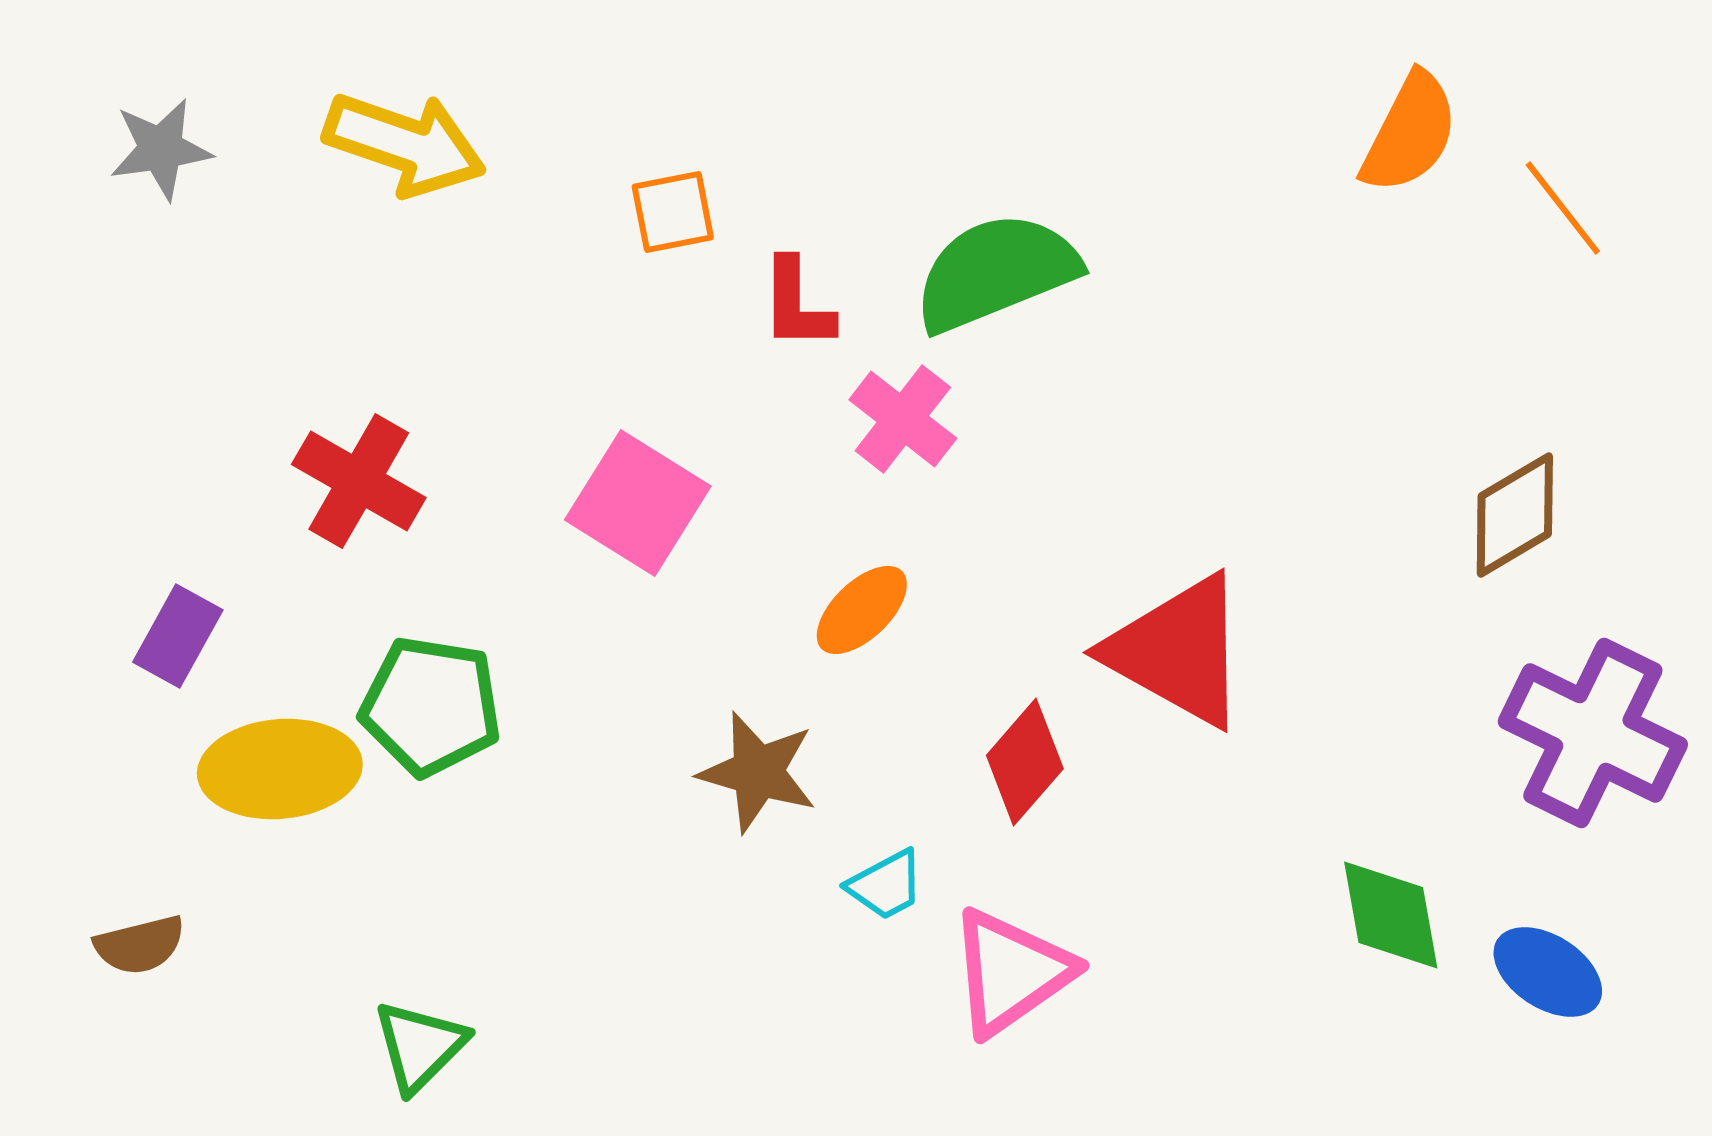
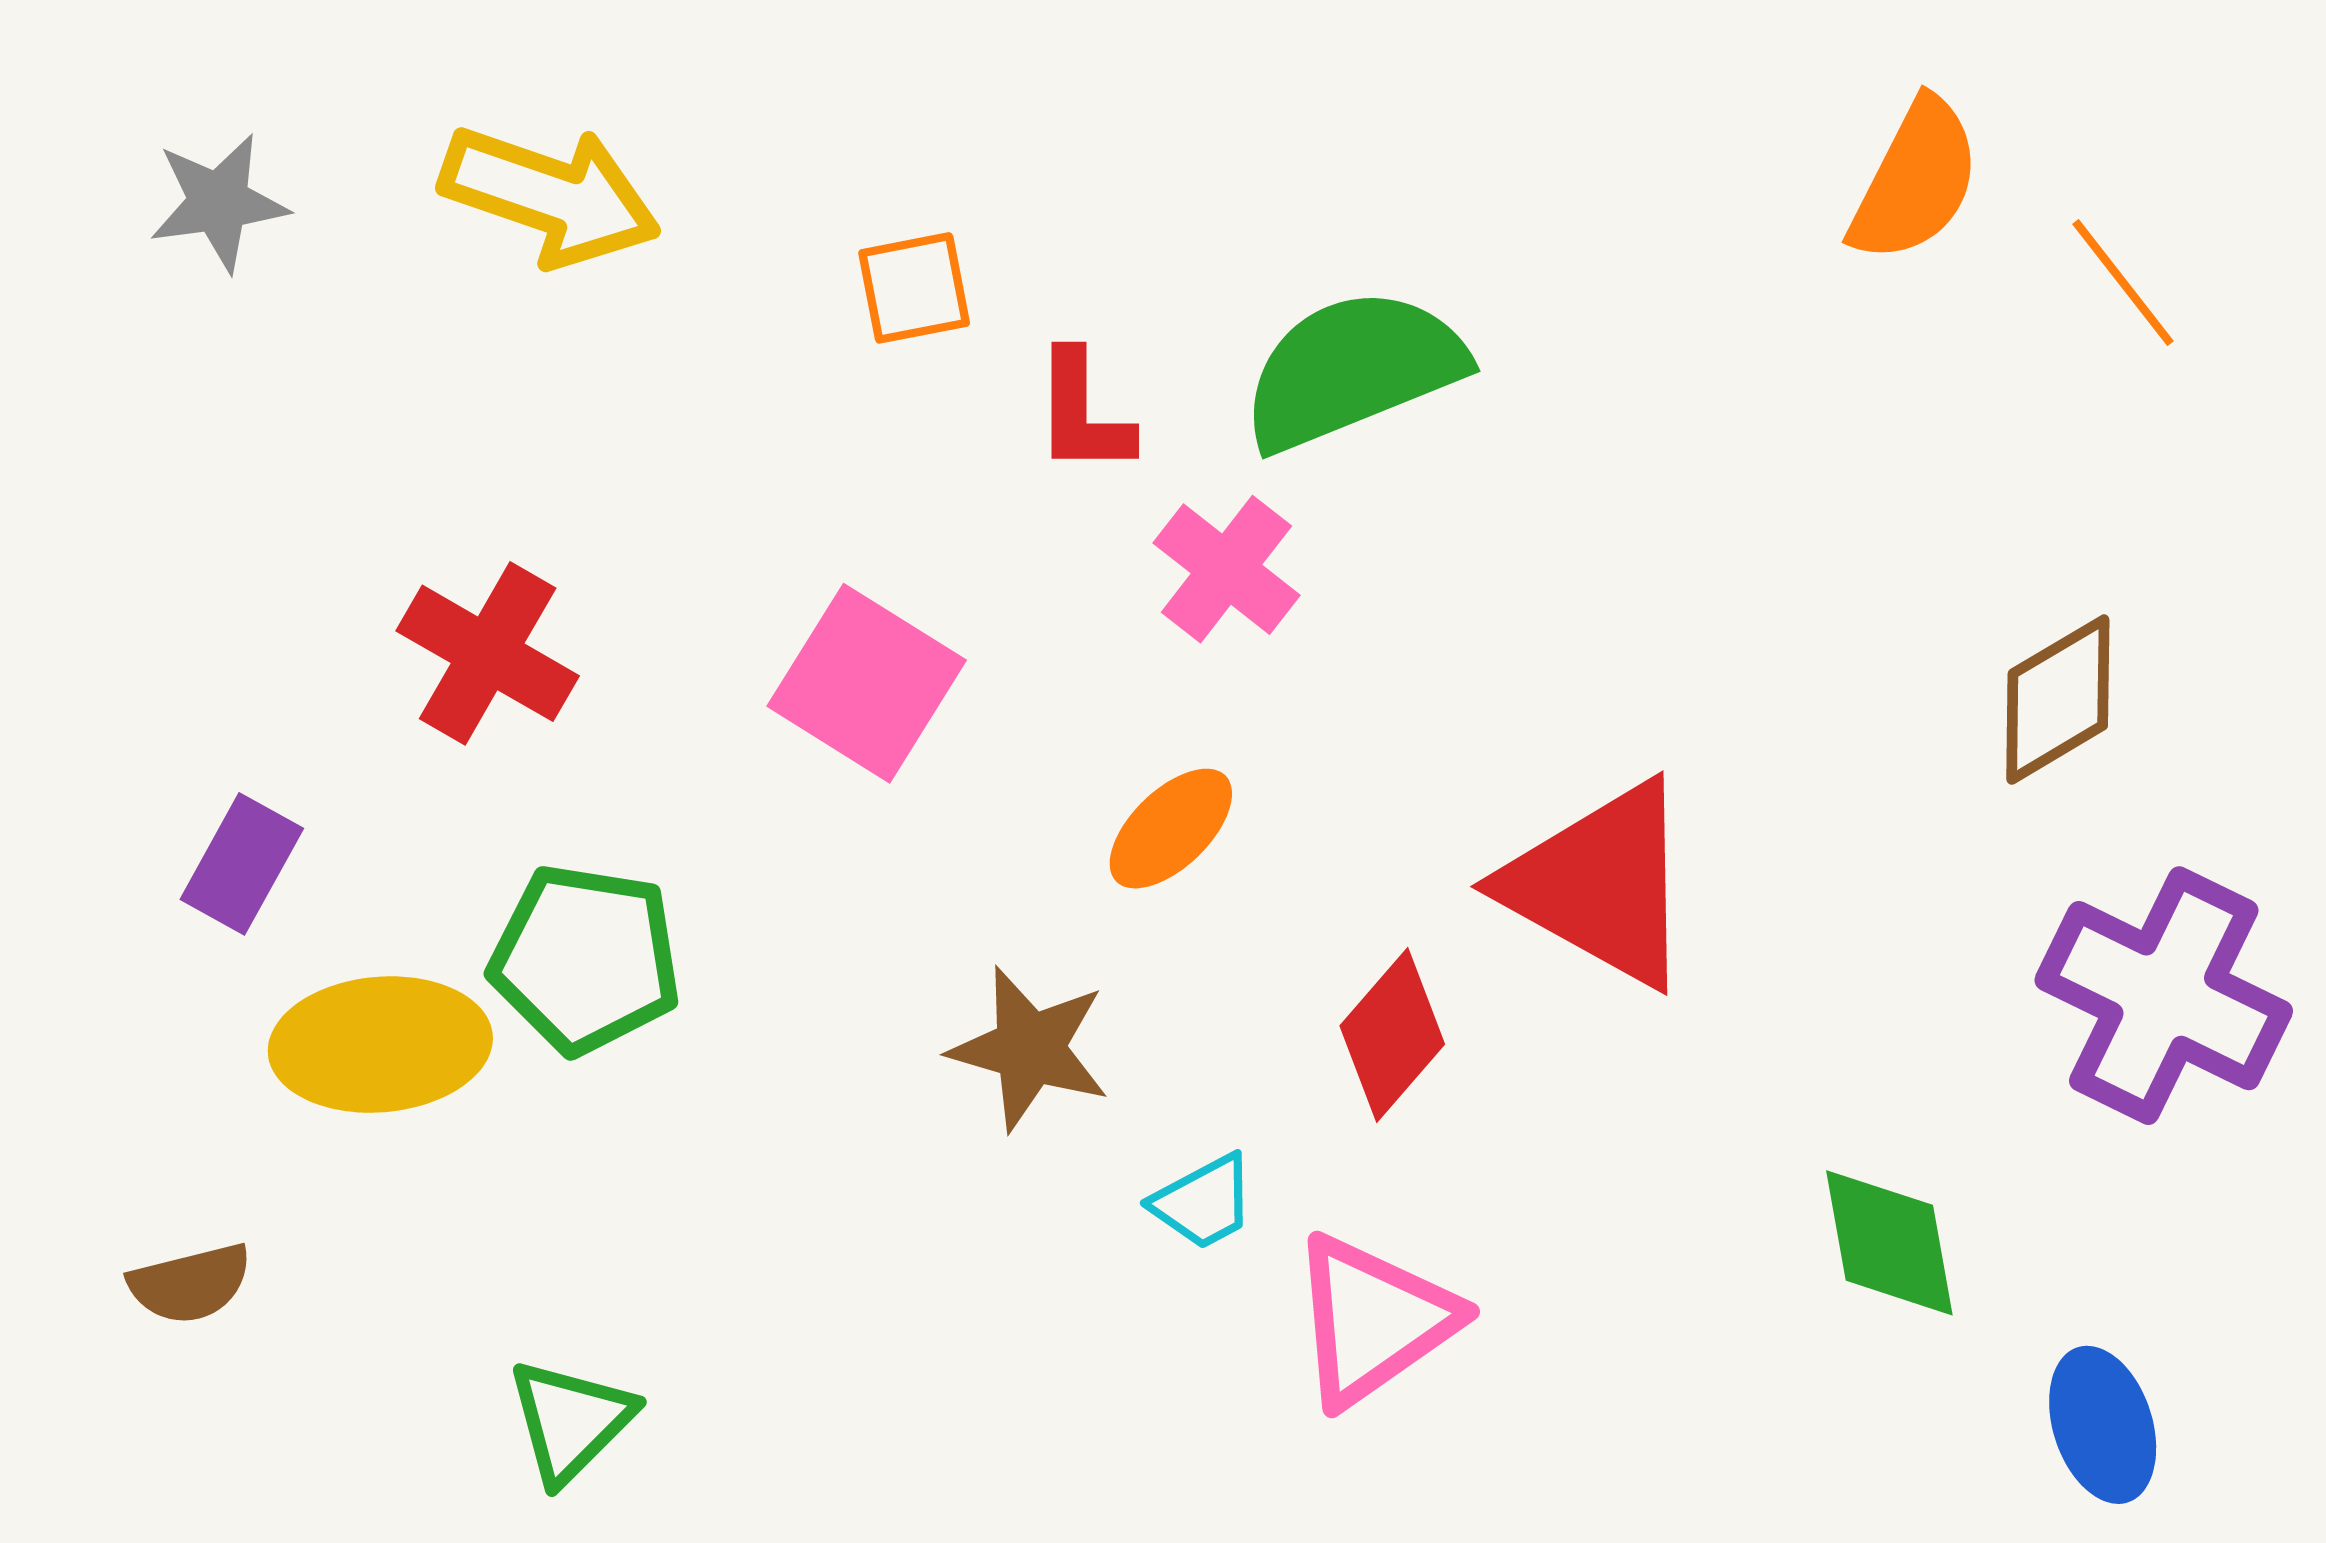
blue ellipse: (1548, 972) -> (2103, 1425), moved, turned 39

